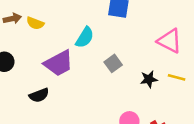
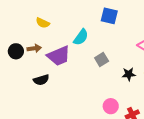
brown arrow: (12, 19) -> (34, 48), moved

